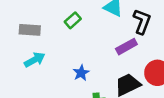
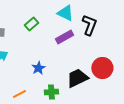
purple rectangle: (126, 47) -> (64, 37), moved

